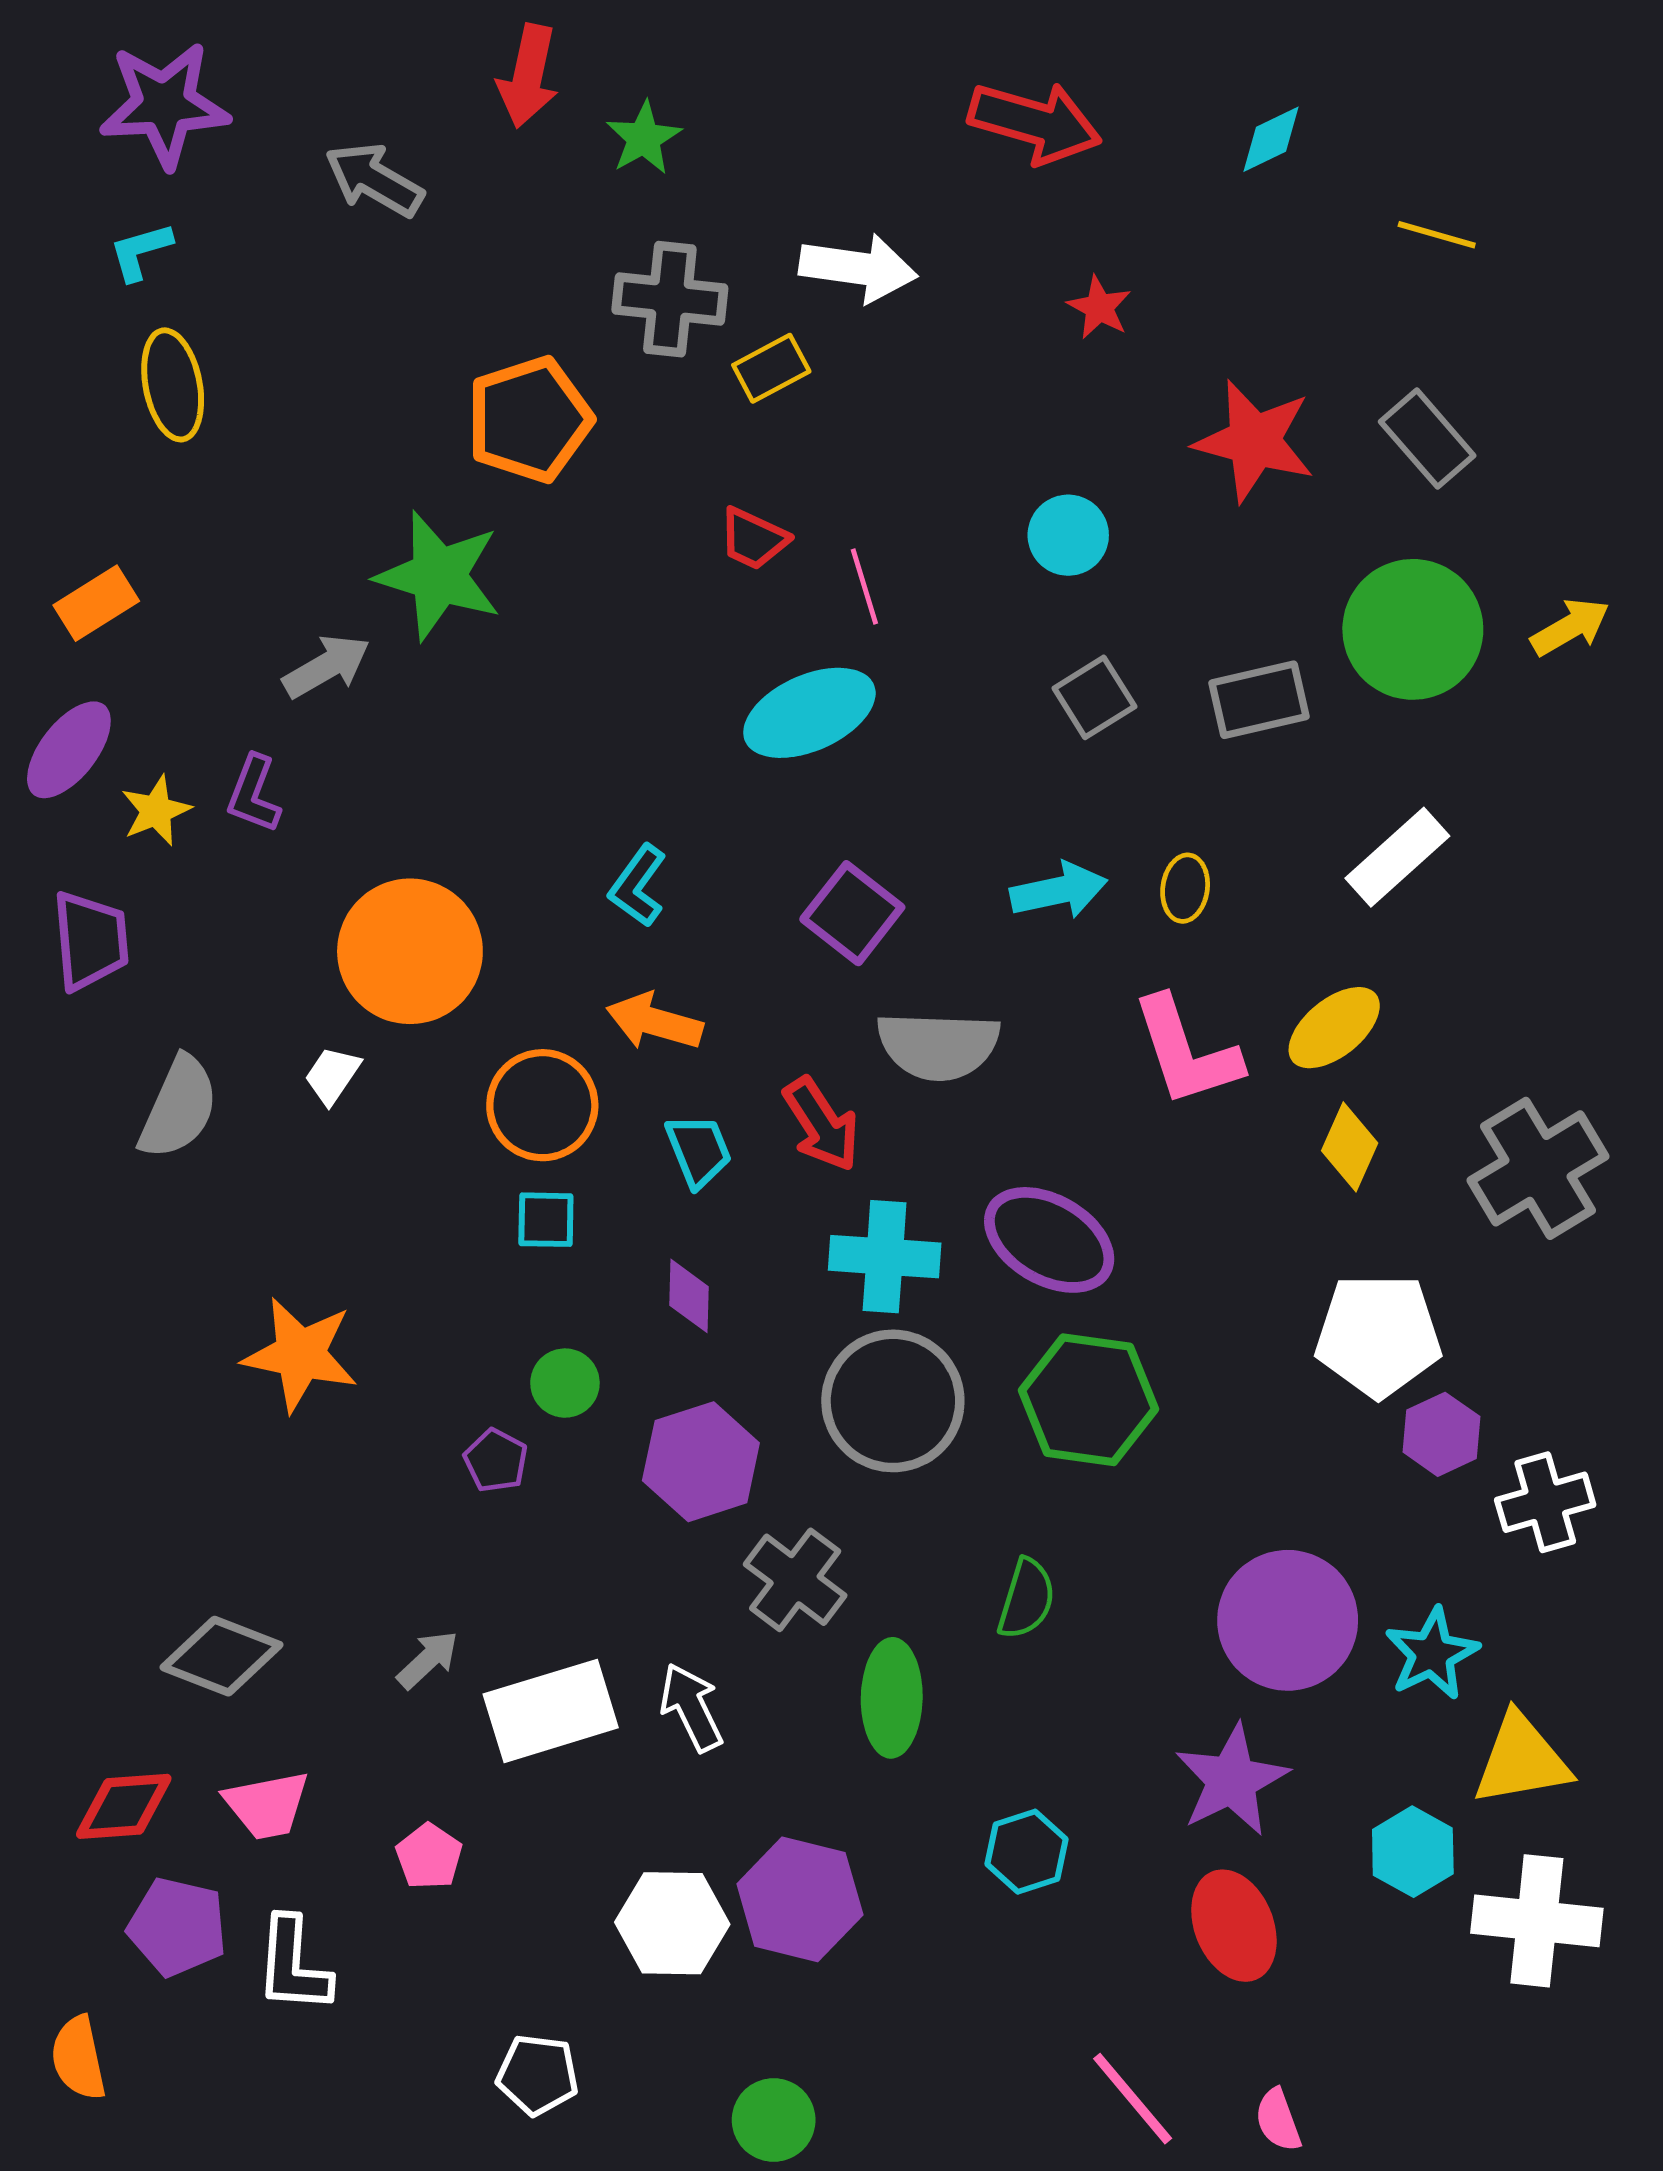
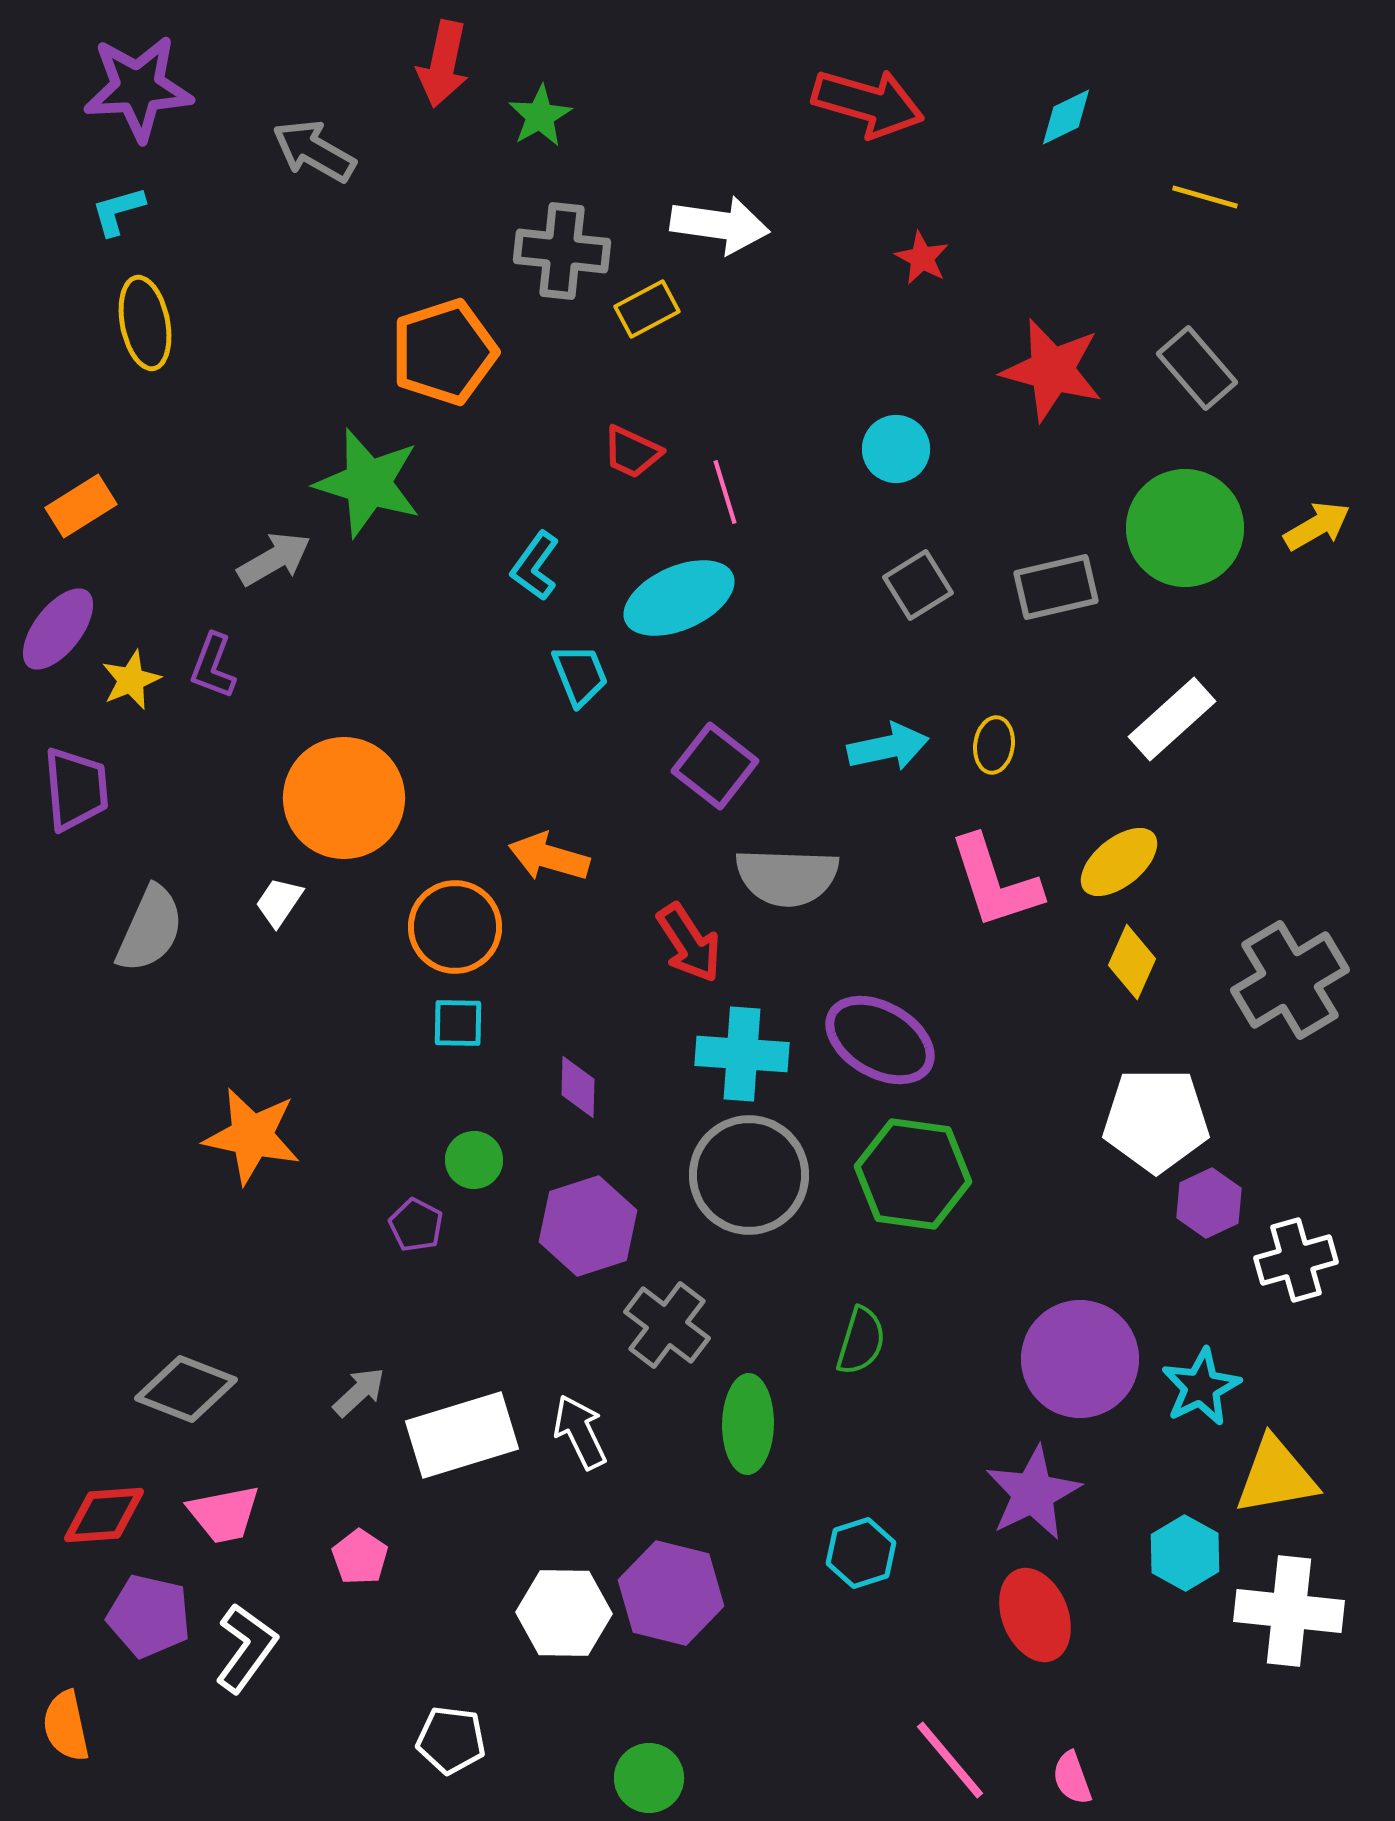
cyan L-shape: (638, 886) -> (535, 566), moved
cyan trapezoid: (699, 1150) -> (580, 675), moved
white L-shape: (293, 1965) -> (246, 1648), turned -148

